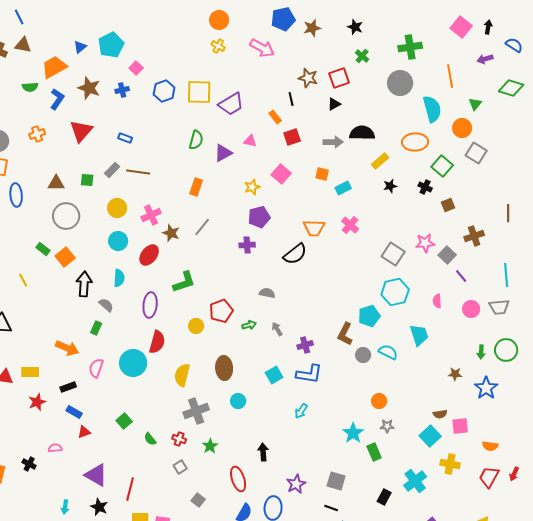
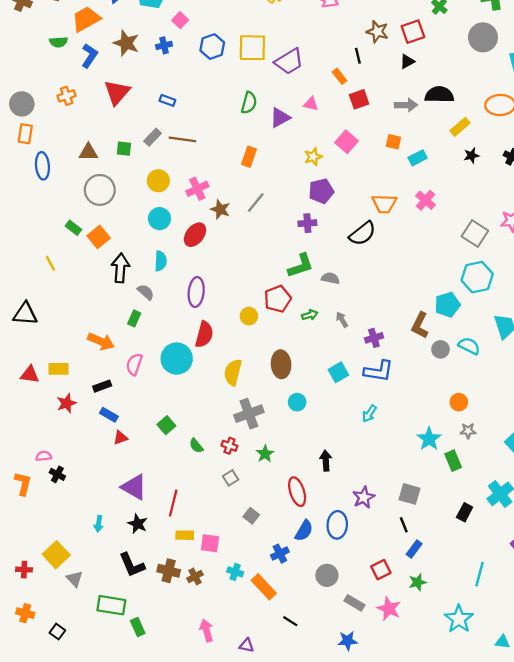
green L-shape: (184, 282) -> (301, 266), moved
pink semicircle: (55, 448) -> (44, 456), moved
black line: (331, 508) -> (404, 525), turned 48

